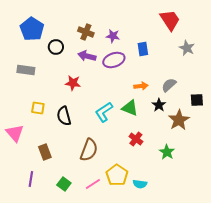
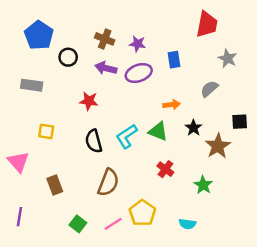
red trapezoid: (170, 20) -> (207, 24), turned 45
gray semicircle: (169, 85) -> (209, 89), moved
black semicircle: (64, 116) -> (94, 141), moved
purple line: (31, 179) -> (19, 217), moved
cyan semicircle: (140, 184) -> (187, 224), moved

